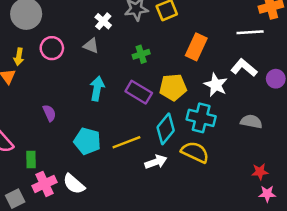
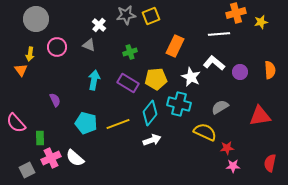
gray semicircle: (251, 122) -> (220, 107), turned -42
yellow semicircle: (195, 152) -> (205, 132), moved
white arrow: (156, 162) -> (152, 140), moved

